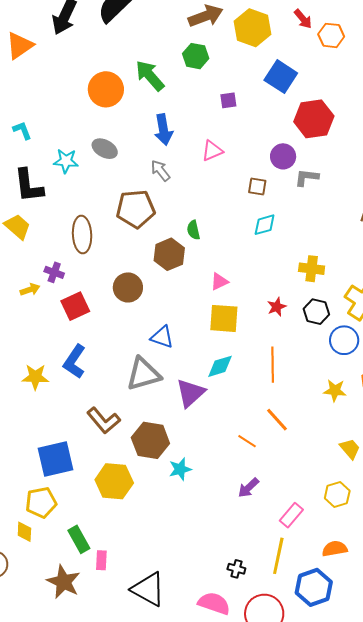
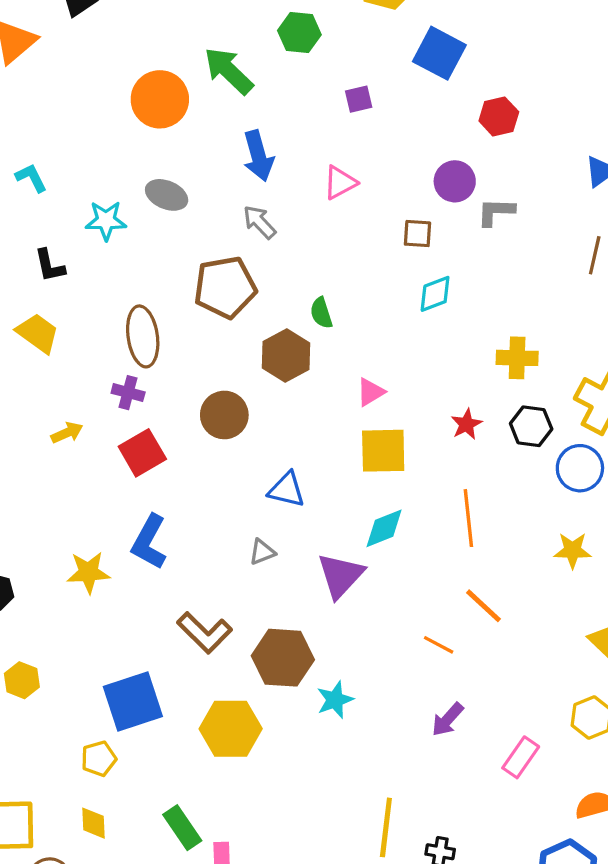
red hexagon: (314, 119) -> (499, 116), size x0.6
black L-shape: (29, 186) -> (50, 266), size x0.6
purple cross: (54, 272) -> (128, 393), moved
gray triangle: (143, 374) -> (262, 552), size x0.5
yellow pentagon: (41, 503) -> (99, 759), moved, size x0.7
yellow line: (278, 556) -> (386, 827), moved

